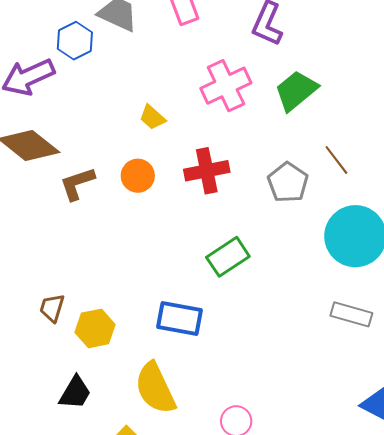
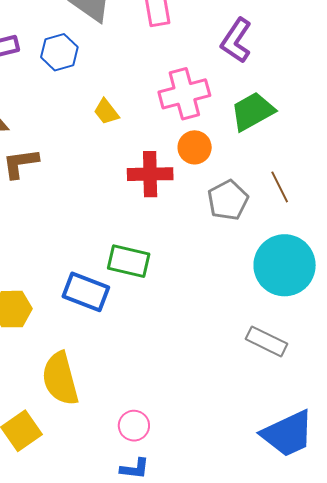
blue hexagon: (75, 41) -> (59, 52), moved
orange circle: (138, 176) -> (195, 147), moved
green rectangle: (228, 257) -> (129, 261), moved, turned 36
blue rectangle: (179, 319) -> (86, 292), moved

